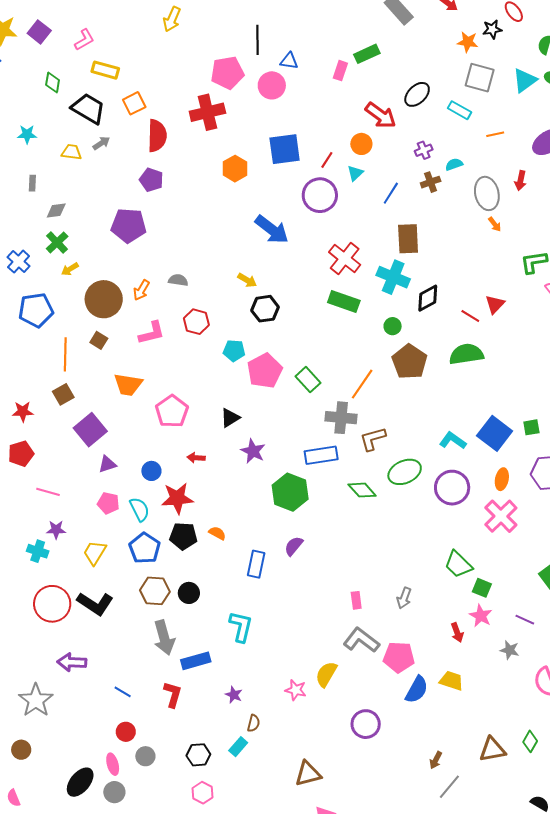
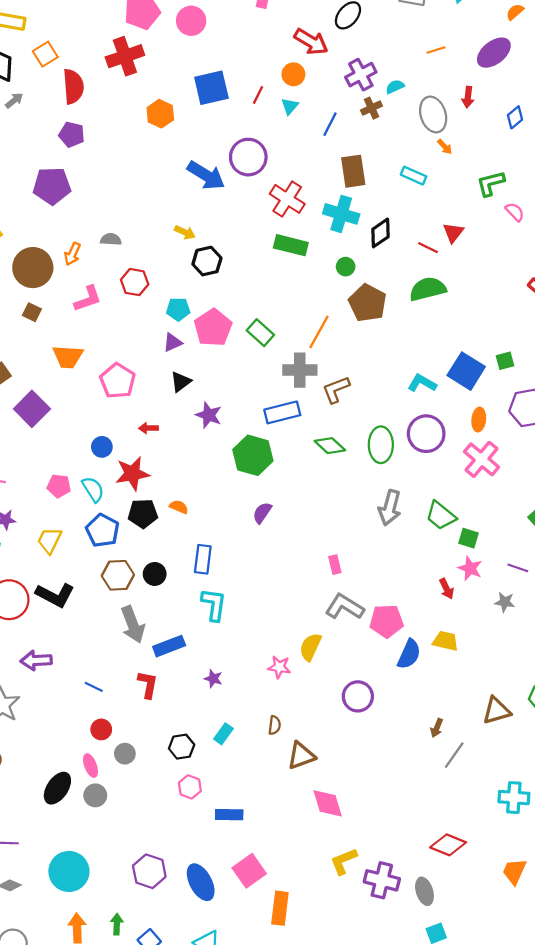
cyan rectangle: (460, 110) -> (414, 176), moved
purple cross: (424, 150) -> (361, 75), size x1.6
purple circle: (320, 195) -> (248, 157), moved
purple triangle: (107, 464) -> (173, 342), moved
green ellipse: (405, 472) -> (381, 445), moved, turned -60
blue rectangle: (256, 564) -> (203, 559), moved
gray arrow: (404, 598) -> (390, 508), moved, size x1.5
brown semicircle: (254, 723) -> (275, 725), moved

